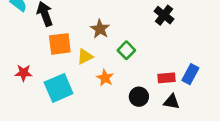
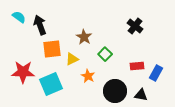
red star: (23, 73) -> (23, 72), size x1.6
red rectangle: (167, 78) -> (137, 66), moved
black circle: (139, 97) -> (115, 91), size x1.5

